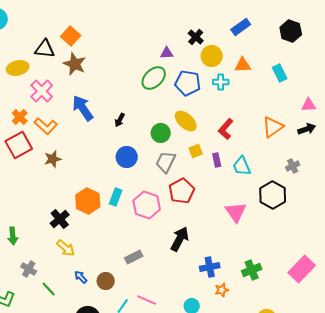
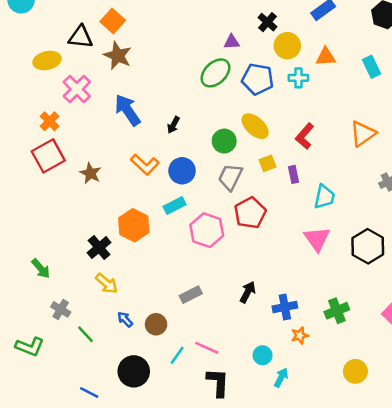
orange L-shape: (46, 126) -> (145, 165), moved
brown star: (53, 159) -> (90, 173), turned -30
cyan trapezoid: (242, 166) -> (324, 197), moved, turned -145
black hexagon: (273, 195) -> (368, 246), moved
cyan rectangle: (116, 197) -> (175, 205), moved, turned 42
green arrow: (13, 236) -> (41, 269), turned -36
black arrow: (180, 239) -> (248, 292), moved, size x0.7

